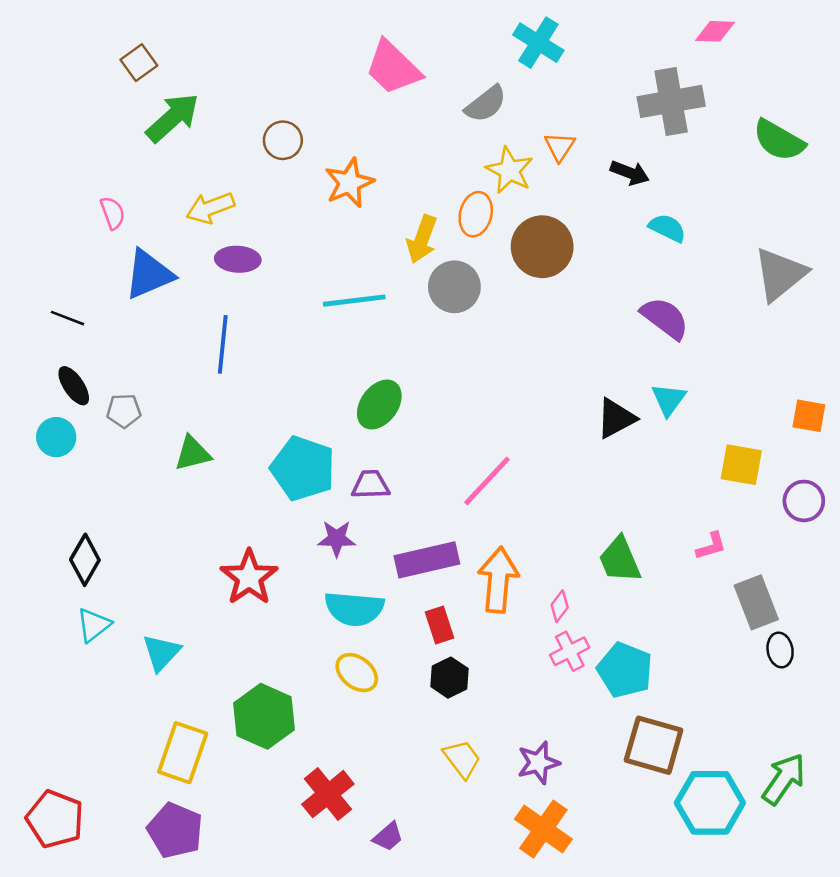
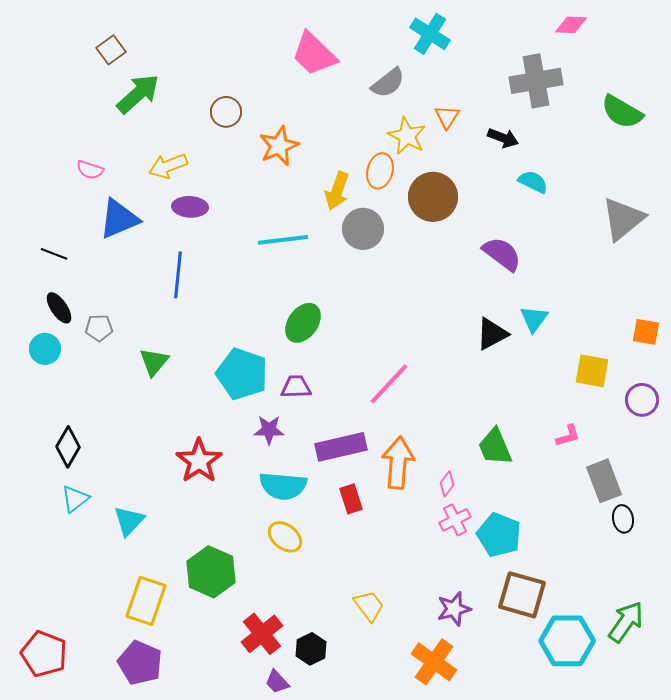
pink semicircle: (113, 213) -> (90, 170), turned 128
purple semicircle: (665, 318) -> (502, 254), moved
green triangle: (193, 453) -> (154, 362), turned -36
black hexagon: (449, 678) -> (311, 649), moved
purple star: (538, 763) -> (454, 609), moved
purple trapezoid: (388, 837) -> (277, 682), moved, turned 88

